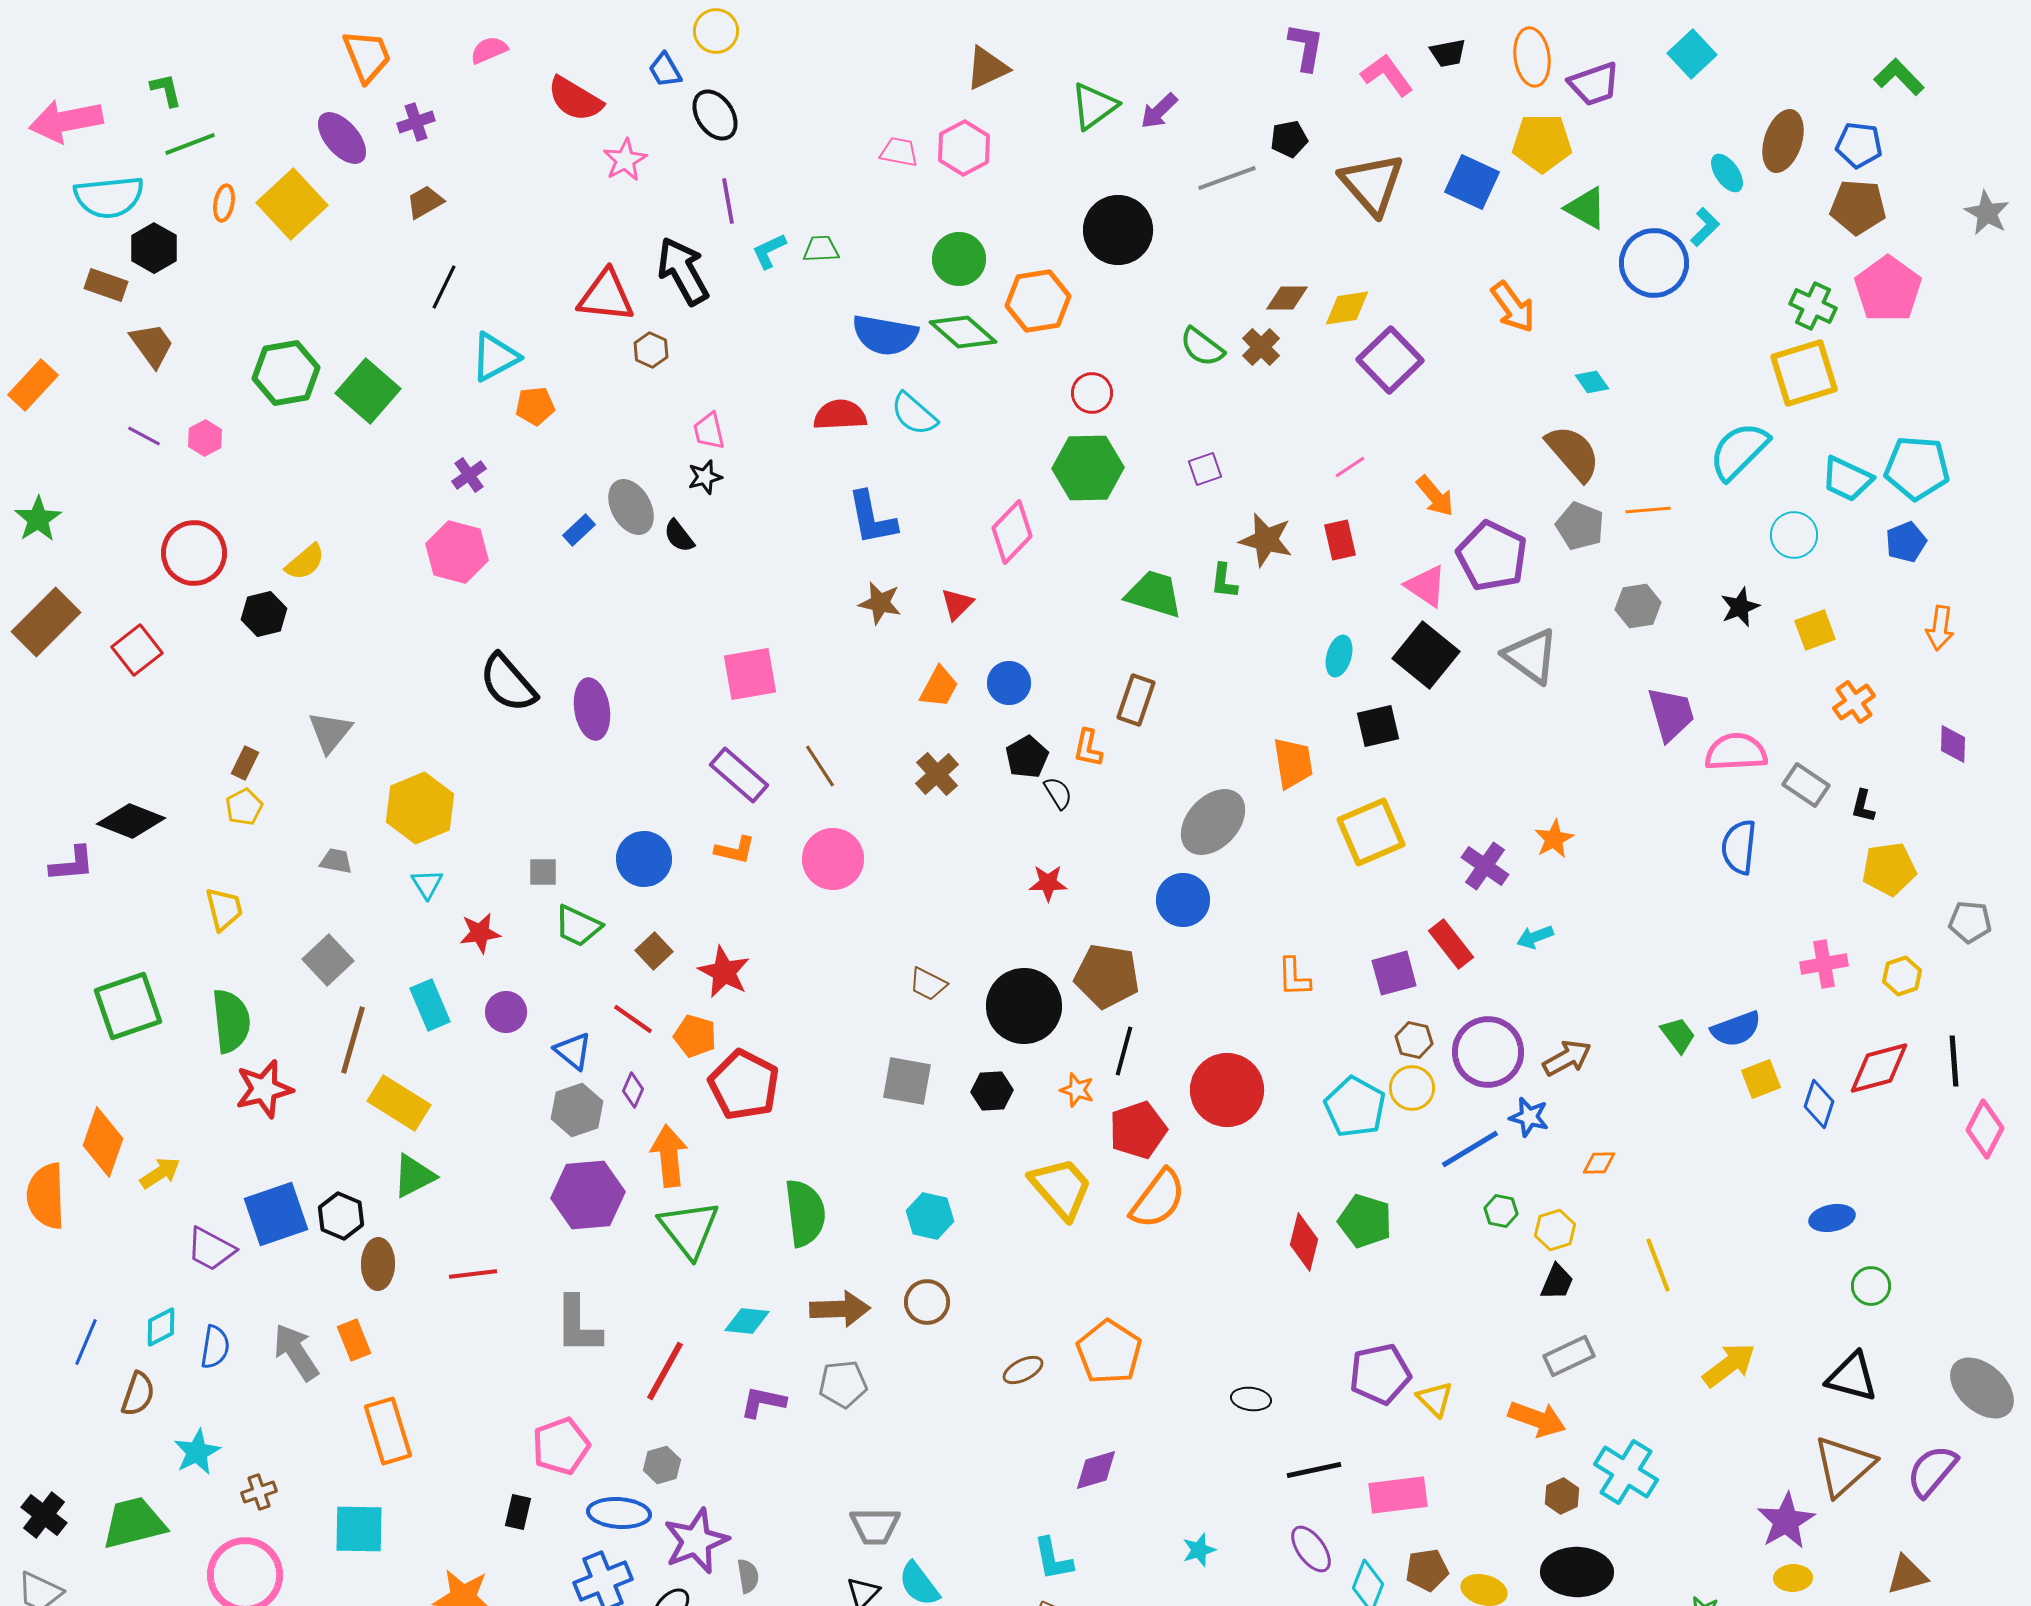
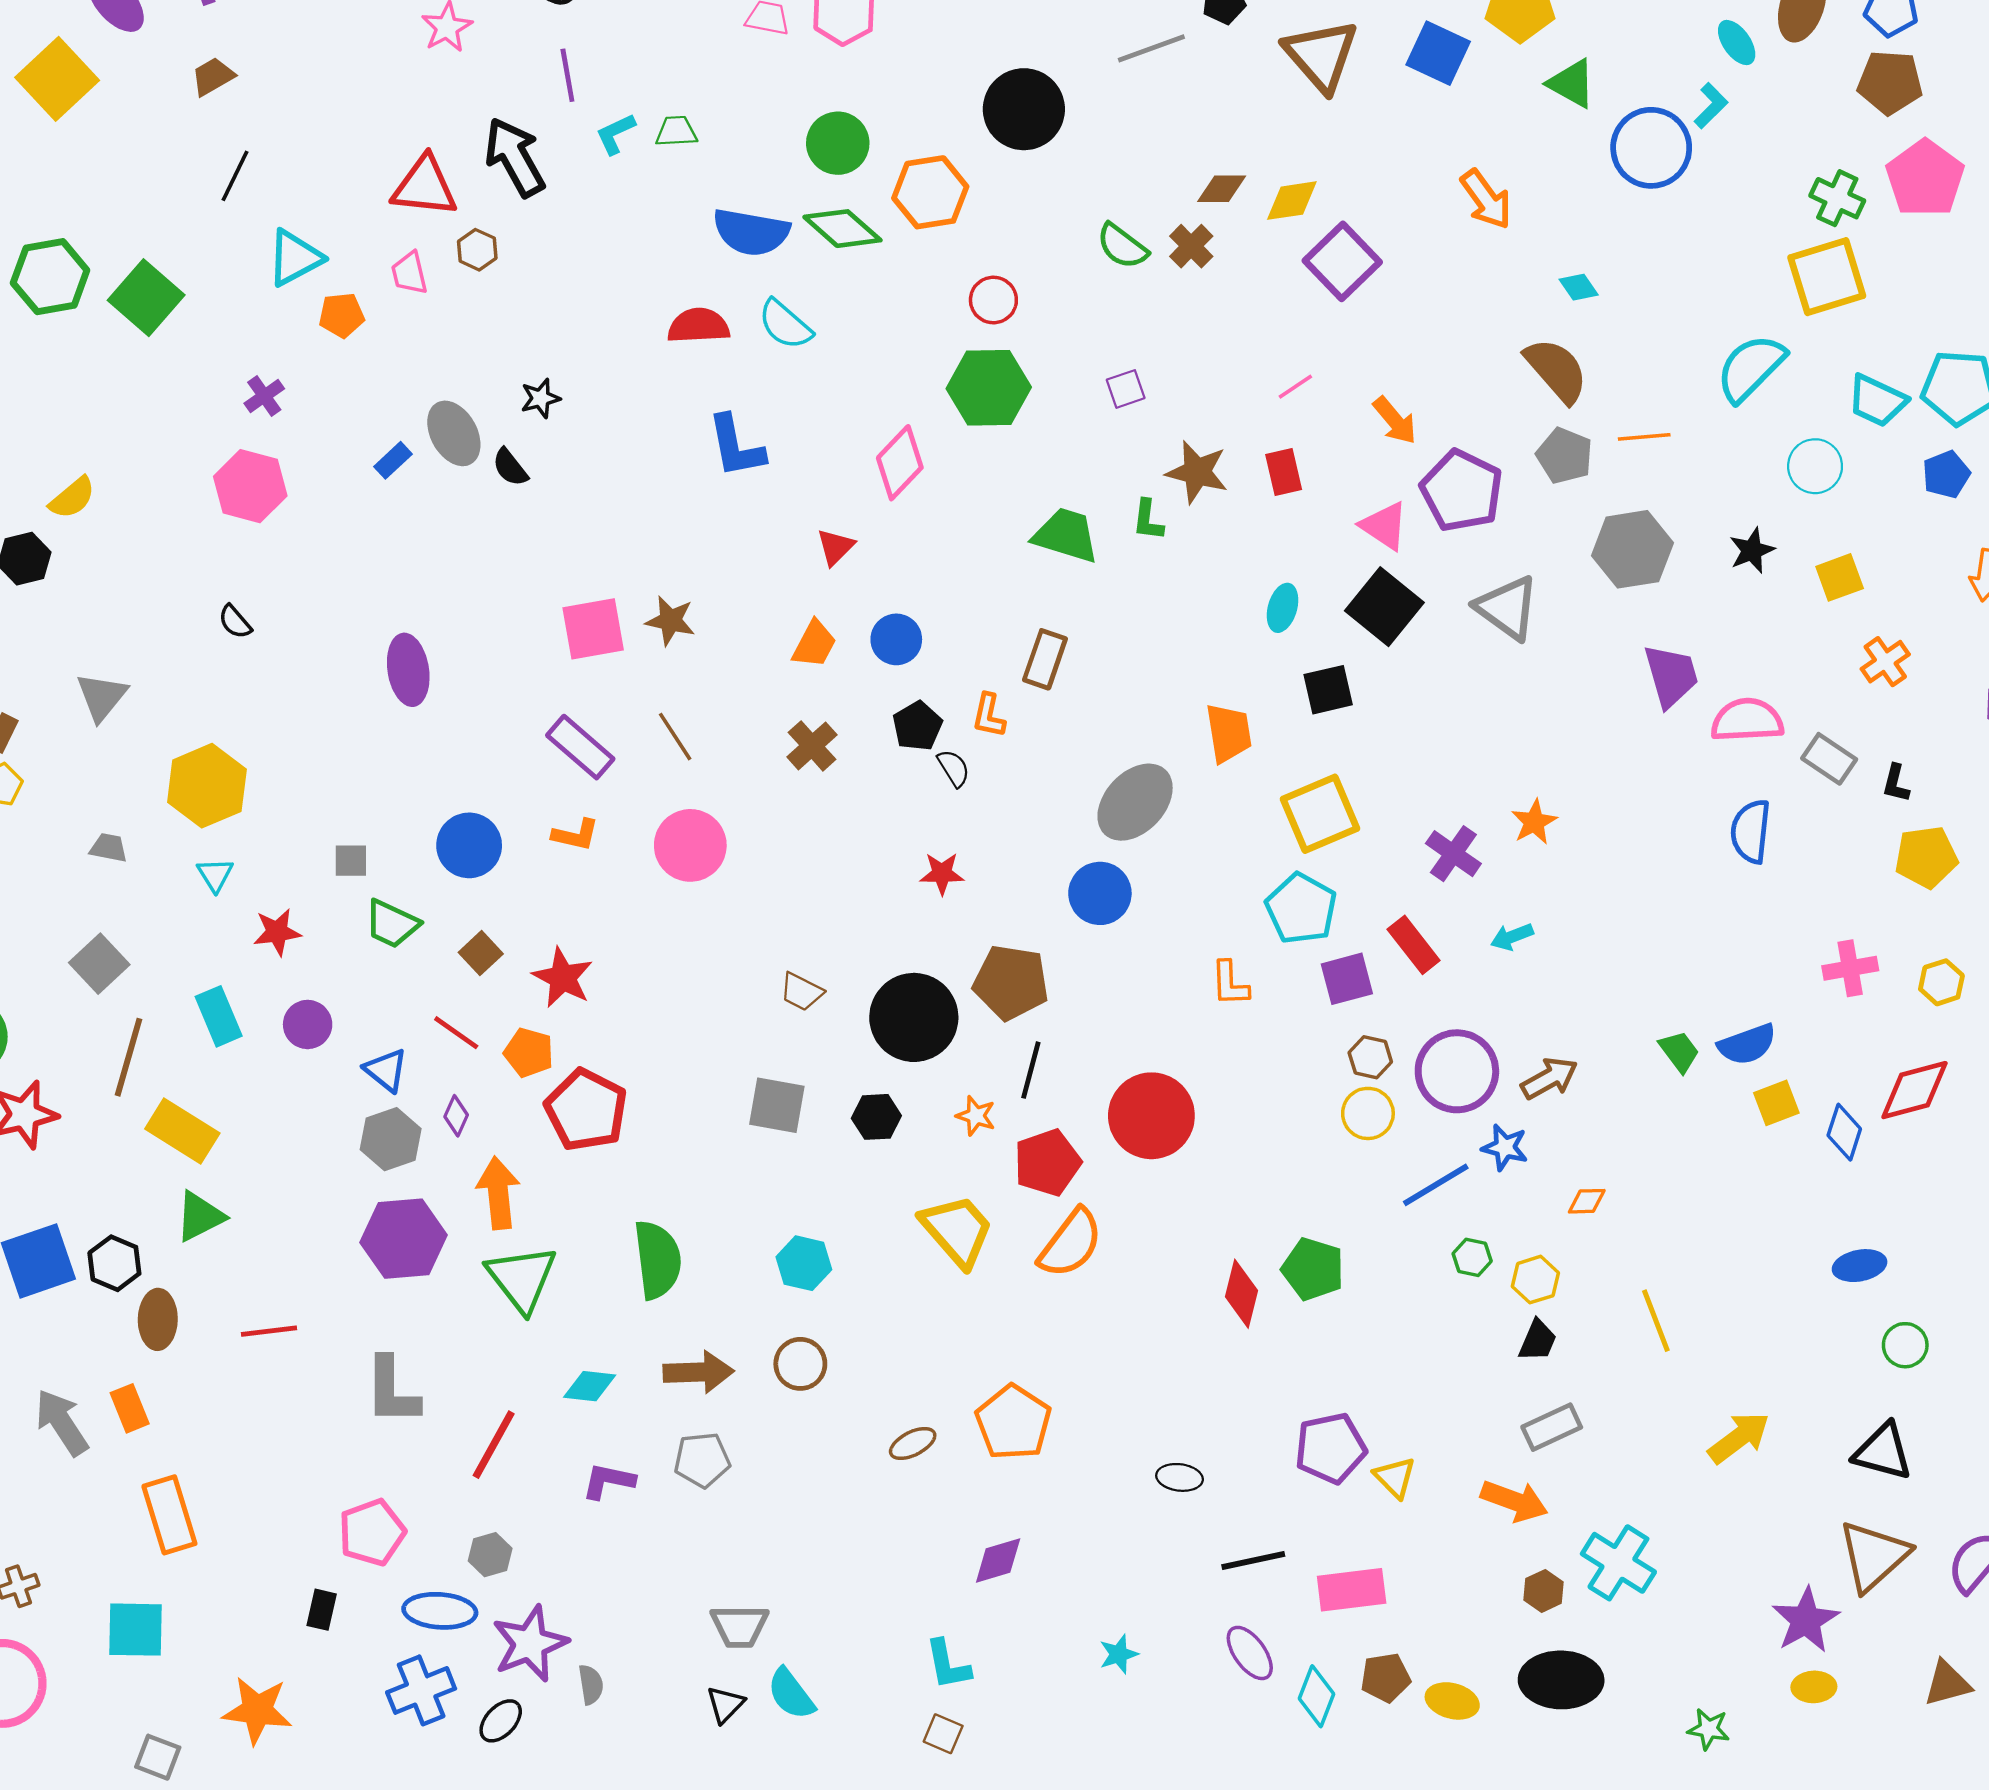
pink trapezoid: (709, 431) -> (409, 273), moved
brown star: (880, 603) -> (670, 621), moved
gray hexagon: (1638, 606) -> (1632, 549), size x1.5
black semicircle: (508, 683) -> (235, 622), moved, size x0.5
cyan pentagon: (1355, 1107) -> (1301, 909), moved

